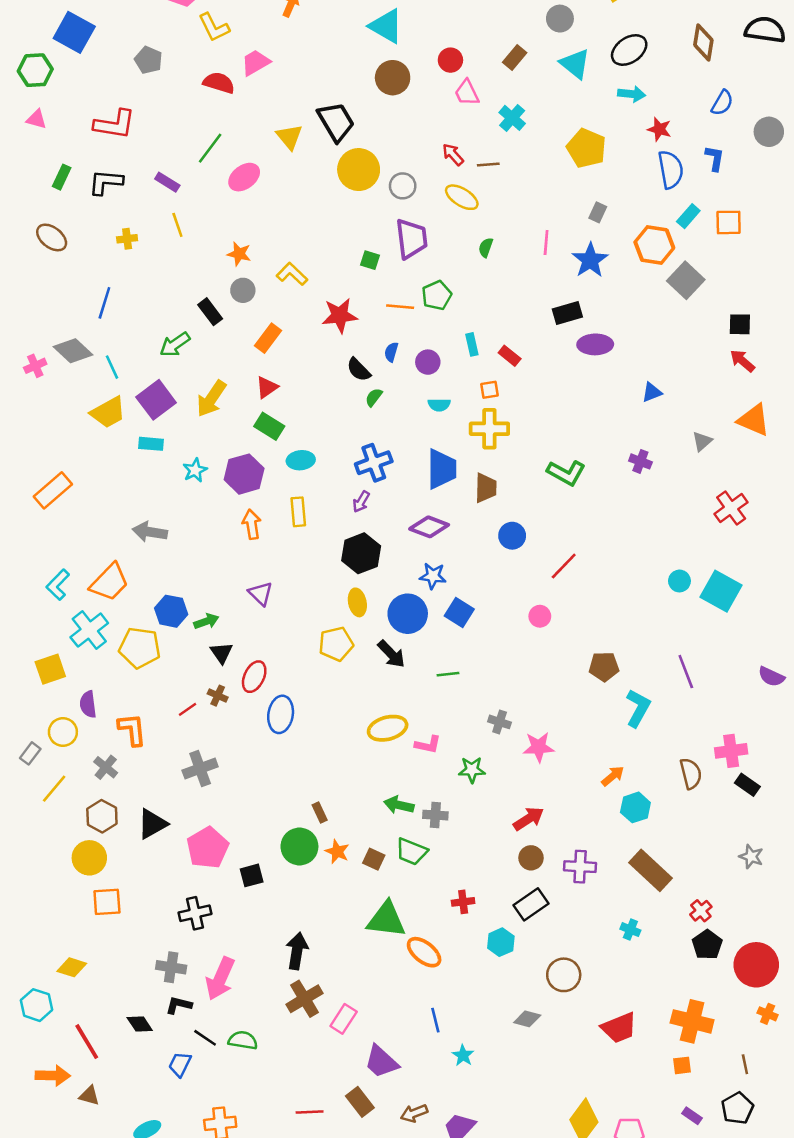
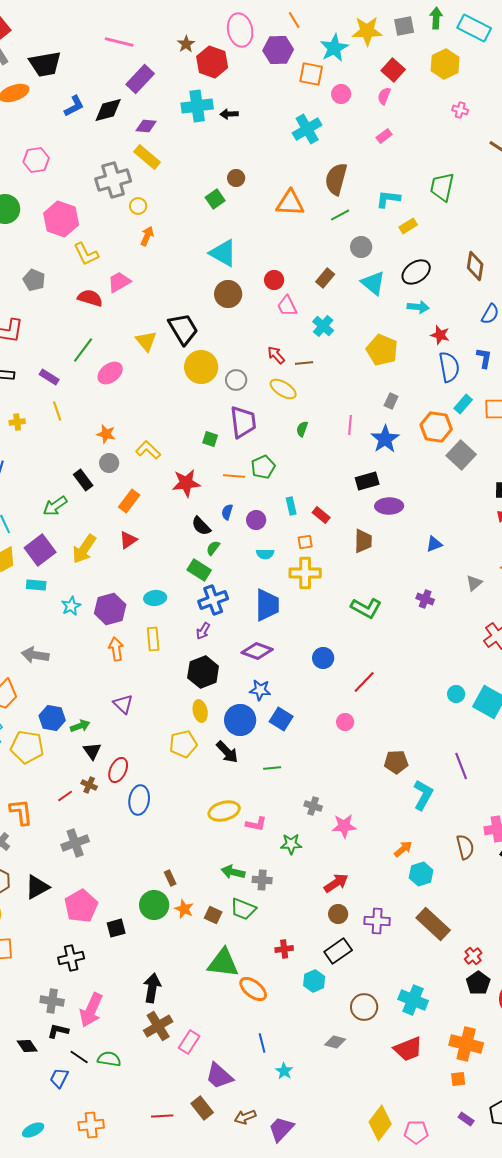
green rectangle: (269, 426) -> (199, 570), moved
brown trapezoid: (486, 488) -> (363, 541), moved
cyan cross: (630, 930) -> (413, 1000), moved, size x1.8

